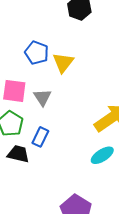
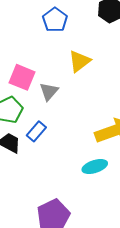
blue pentagon: (37, 53) -> (55, 20), moved

